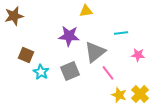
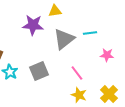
purple star: (69, 36) -> (33, 25), moved
gray triangle: (95, 52) -> (64, 39), moved
yellow star: (119, 95) -> (79, 95), moved

